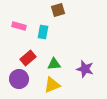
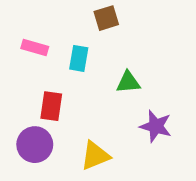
red rectangle: (28, 58) -> (51, 106), turned -42
green triangle: (54, 64) -> (128, 82), moved

